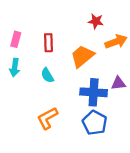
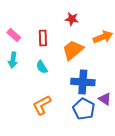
red star: (96, 21) -> (72, 19), moved
pink rectangle: (16, 39) -> (14, 35), turned -64
purple triangle: (118, 83) -> (105, 99), moved, turned 40

